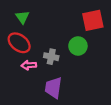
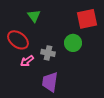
green triangle: (22, 17) -> (34, 16), moved
pink arrow: (29, 65) -> (27, 61), turned -32

